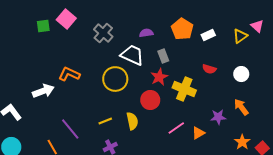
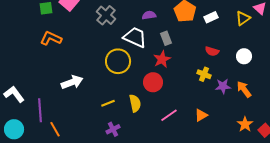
orange L-shape: (69, 74) -> (51, 38), moved
yellow cross: (184, 89) -> (204, 74), moved, size x0.6
white arrow: (43, 91) -> (72, 82), moved
purple star: (218, 117) -> (223, 86), moved
pink line: (176, 128) -> (169, 115), moved
purple line: (70, 129) -> (40, 110), moved, turned 35

